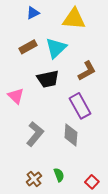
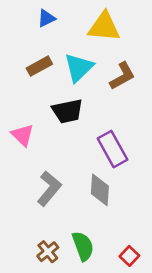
brown L-shape: (87, 71) -> (122, 76), moved
green semicircle: (59, 175) -> (83, 246), size x1.5

